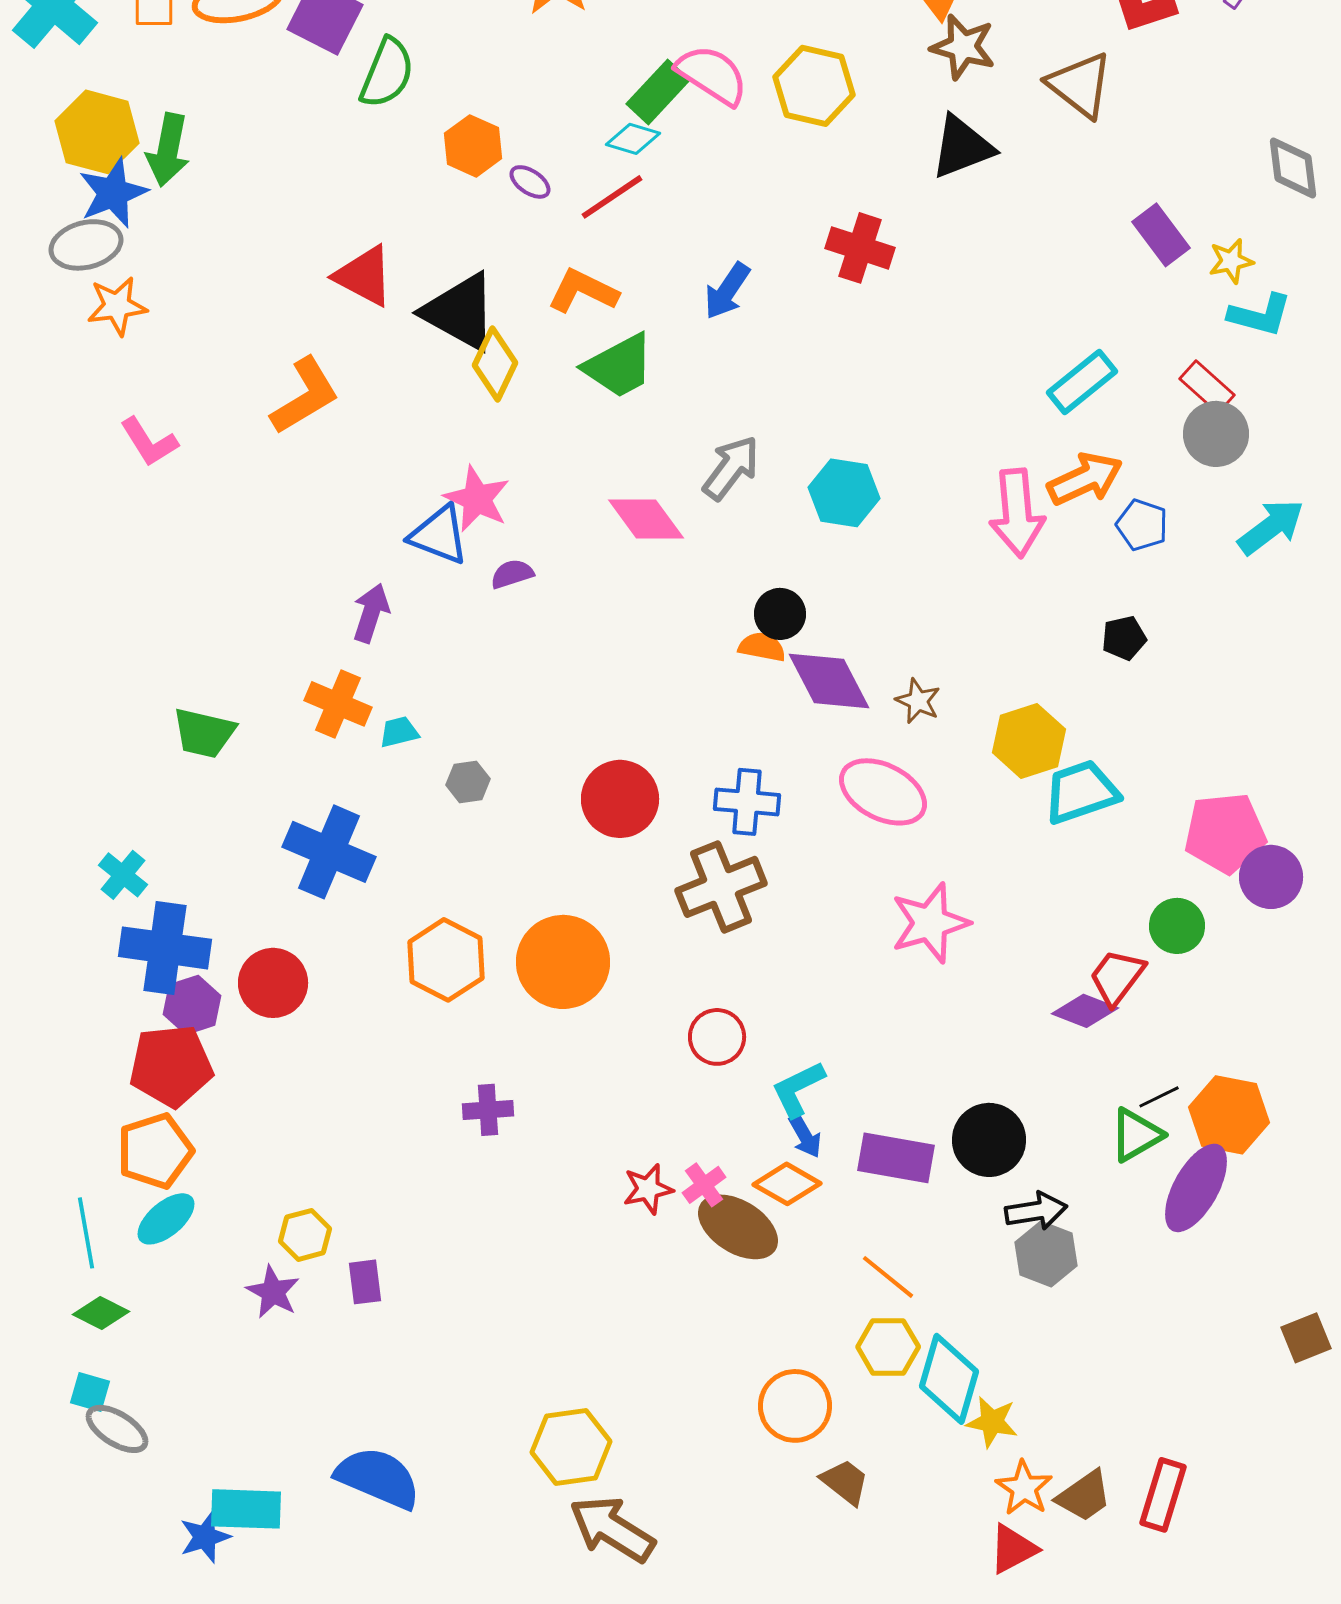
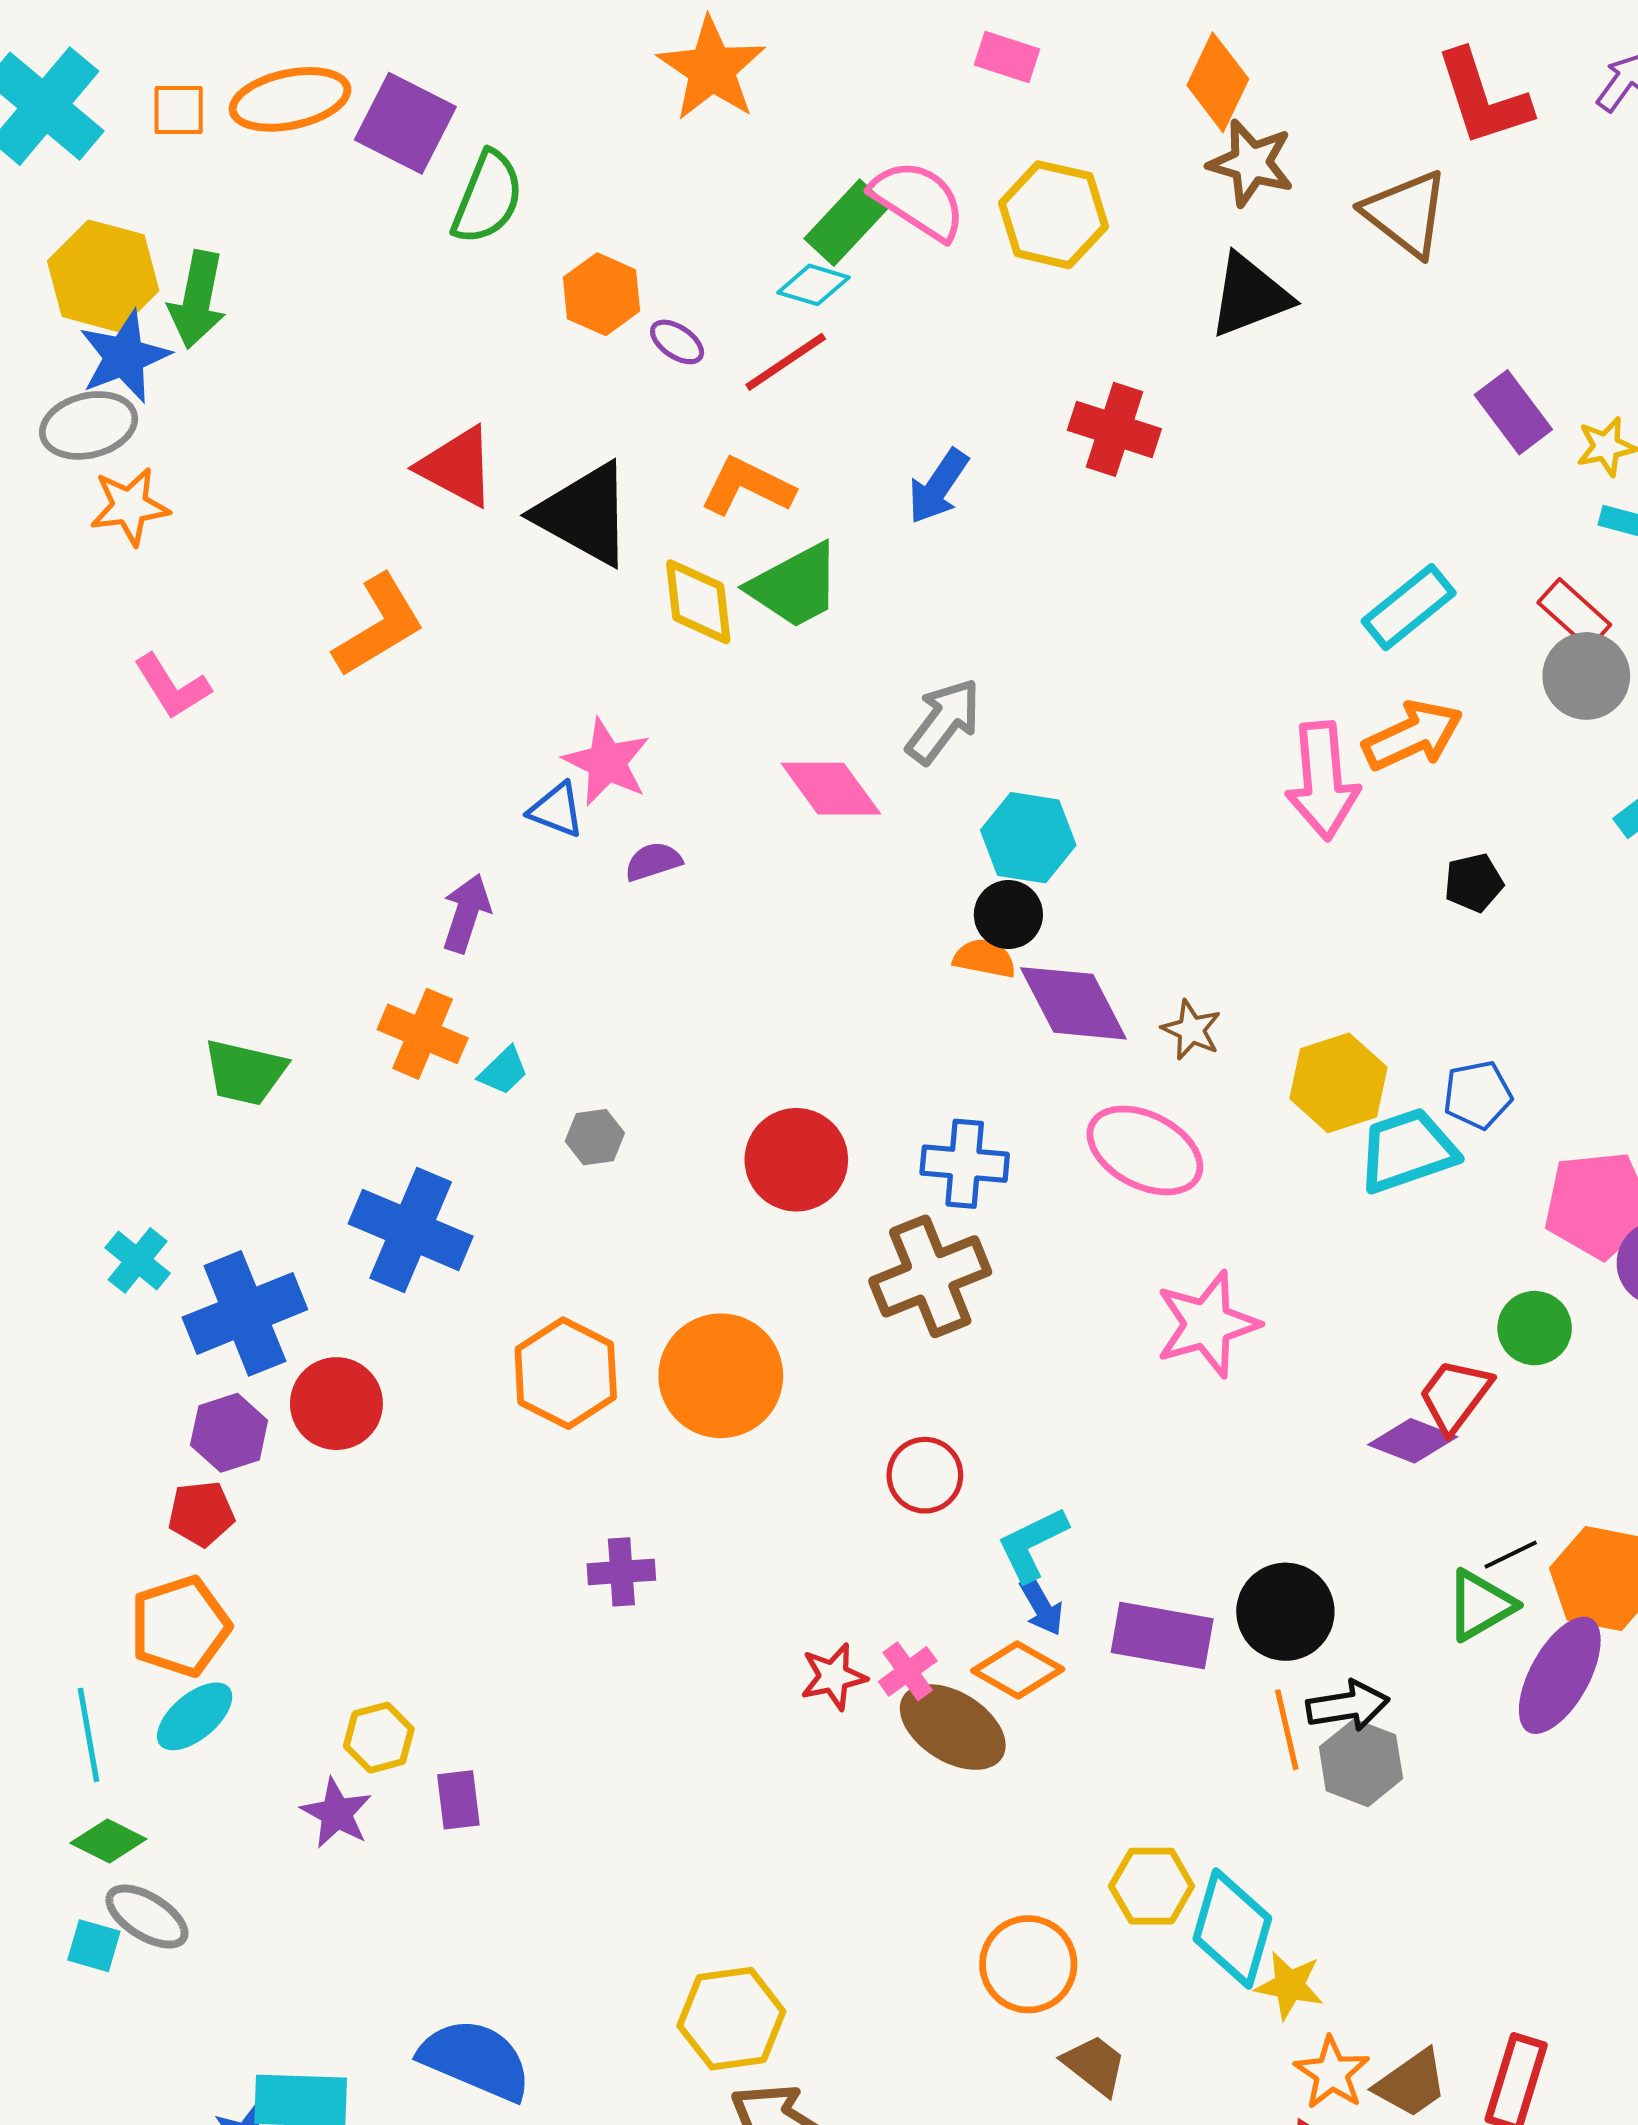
yellow diamond: (495, 364) -> (698, 602), moved, turned -32
cyan hexagon: (844, 493) -> (1028, 838), moved
blue pentagon: (1142, 525) -> (1478, 1095), moved, turned -30
blue triangle: (439, 535) -> (556, 810), size x0.7
black pentagon: (1124, 638) -> (1474, 883), moved
cyan trapezoid: (399, 732) -> (503, 1071), turned 150
blue cross: (165, 948) -> (245, 1313), moved, turned -30
red pentagon: (171, 1066) -> (201, 1514), size x0.6
orange line: (888, 1277) -> (1287, 1730), moved, turned 38
gray ellipse: (117, 1429) -> (147, 1917), moved

